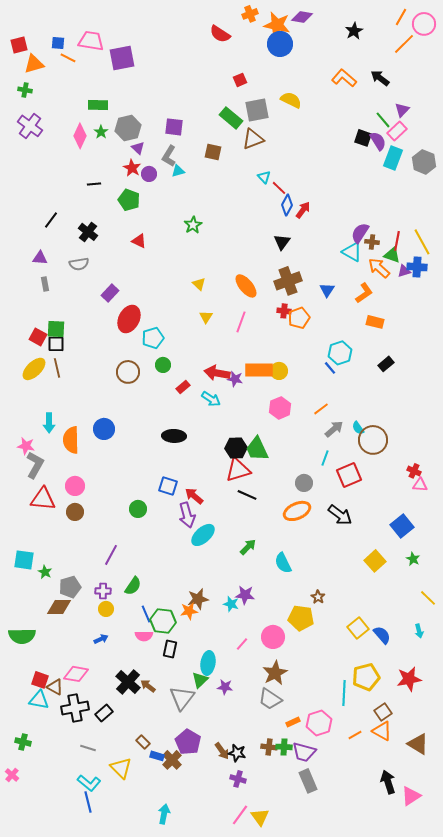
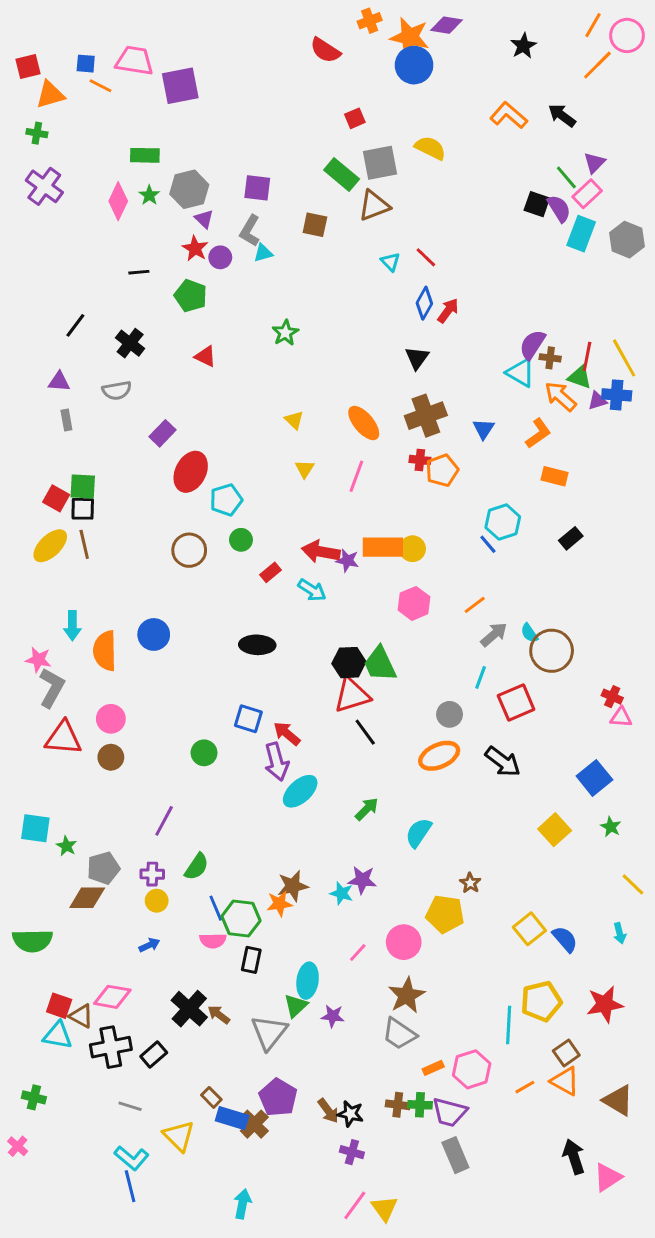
red line: (279, 188) -> (426, 257), moved
black line: (247, 495) -> (365, 732), turned 30
cyan semicircle: (283, 563) -> (418, 833), turned 60
blue rectangle: (157, 756) -> (232, 1118), size x1.5

